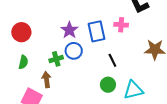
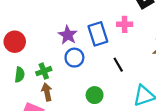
green cross: (56, 59) -> (44, 71), moved
green circle: (108, 85) -> (95, 95), moved

